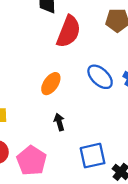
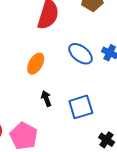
blue square: (93, 156) -> (81, 107), moved

